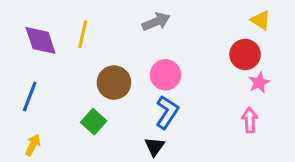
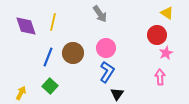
gray arrow: (156, 22) -> (100, 14), turned 78
blue line: (30, 97) -> (48, 57), moved
green square: (94, 122) -> (50, 86), moved
black triangle: (155, 147) -> (117, 94), moved

